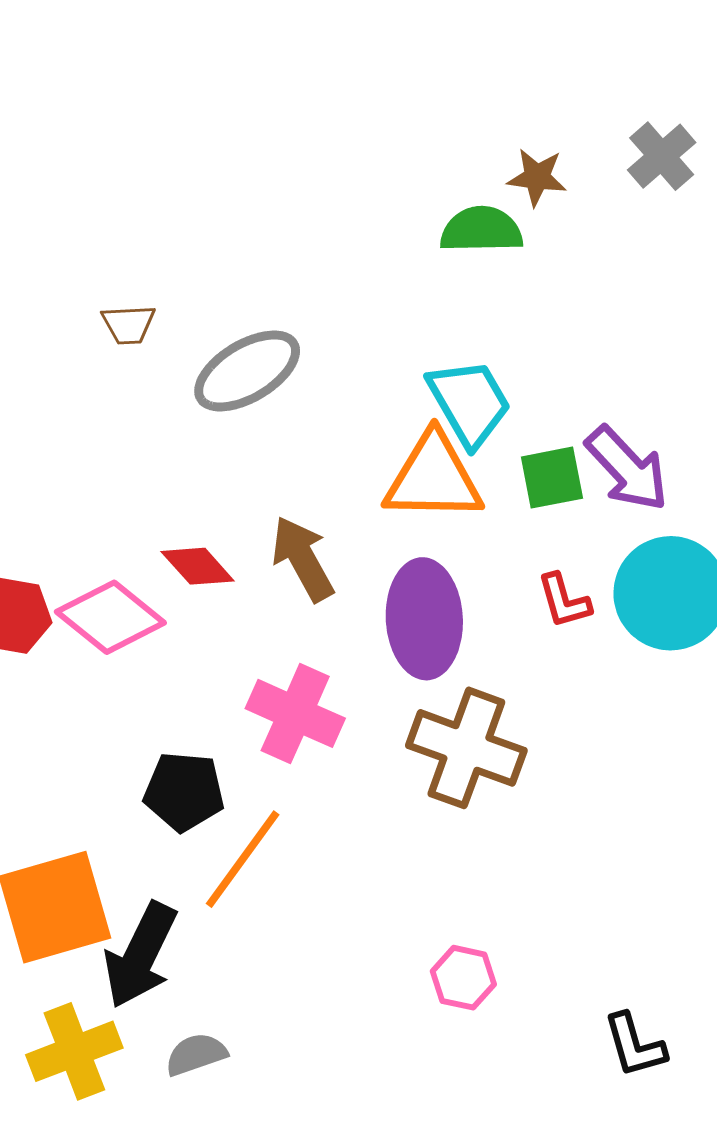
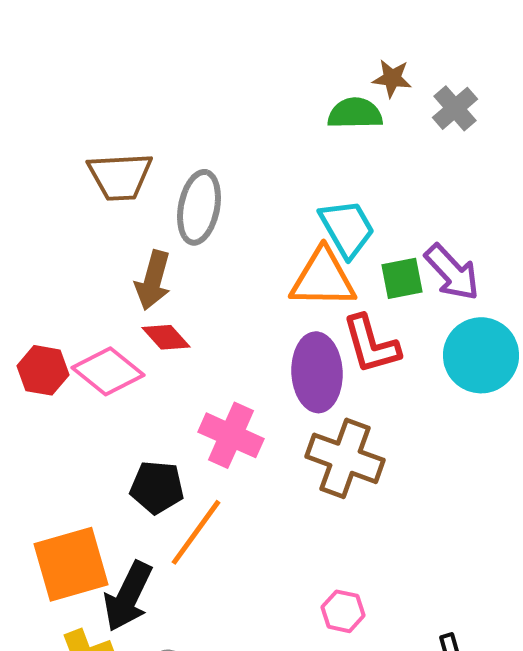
gray cross: (662, 156) -> (455, 108), moved
brown trapezoid: (128, 324) -> (120, 176), size x1.8
gray ellipse: (247, 371) -> (199, 207), turned -48
brown arrow: (303, 559) -> (153, 280), moved, turned -136
red L-shape: (564, 601) -> (371, 344), moved, size x1.6

